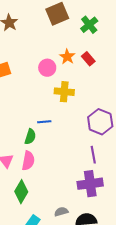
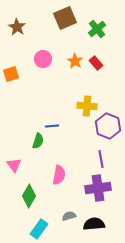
pink circle: (47, 68) -> (43, 59), moved
yellow cross: (64, 92) -> (87, 106), moved
pink semicircle: (28, 161) -> (59, 175), moved

